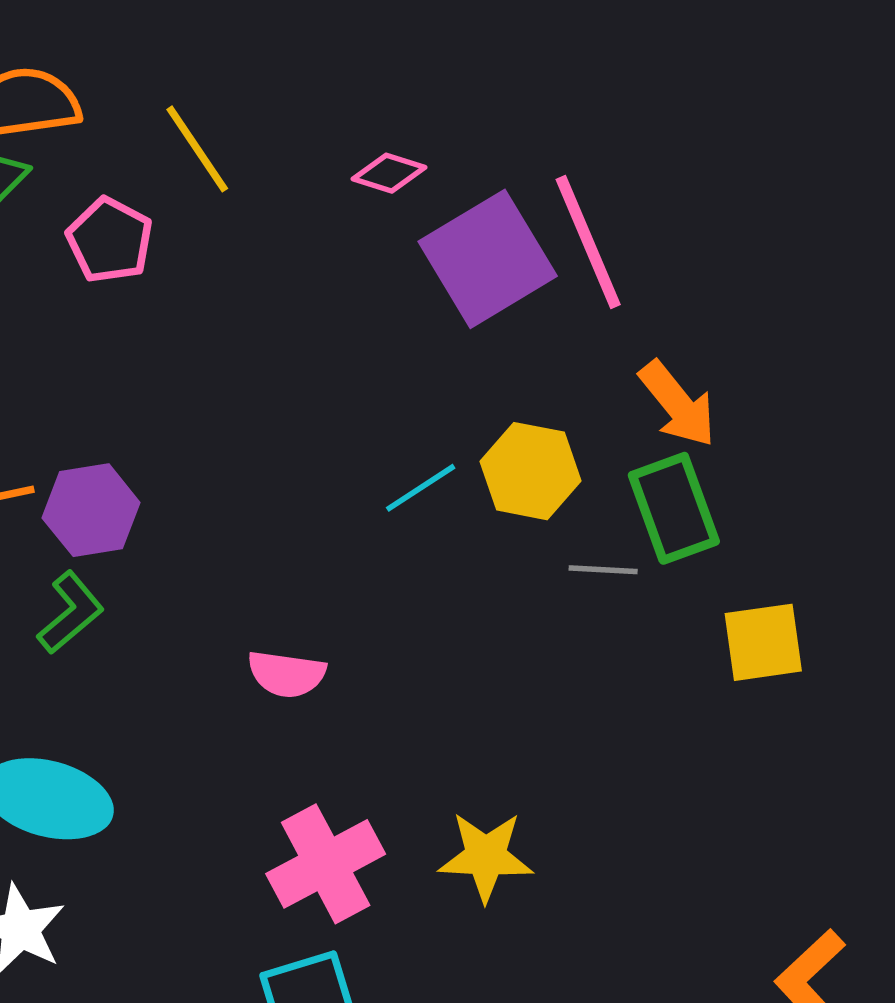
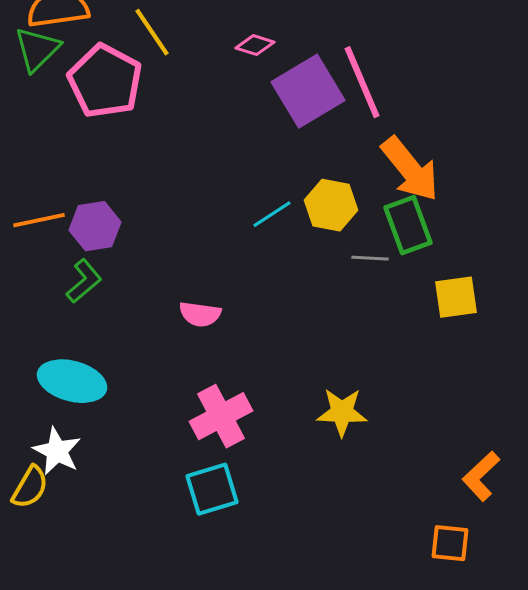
pink pentagon: (110, 240) -> (105, 81), size x1.6
orange arrow: (678, 404) -> (410, 169), size x1.4
yellow star: (486, 856) -> (342, 412), moved

